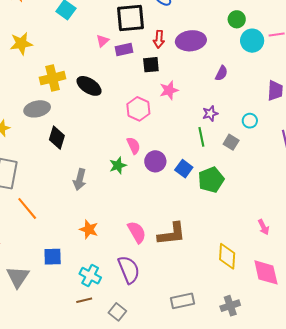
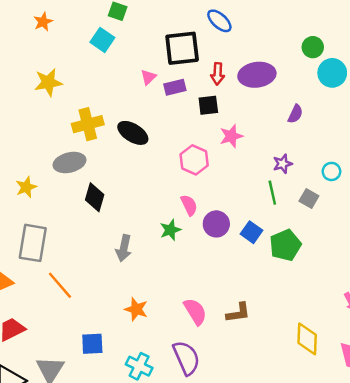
brown L-shape: (172, 234) -> (238, 313), size x0.7

